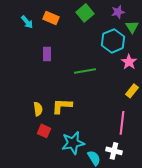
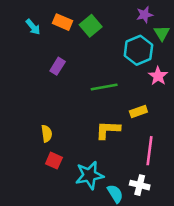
green square: (85, 13) -> (91, 26), moved
purple rectangle: (47, 54) -> (58, 66), turned 32
yellow rectangle: (132, 91) -> (138, 112), moved, turned 32
yellow L-shape: (62, 106) -> (108, 130), moved

